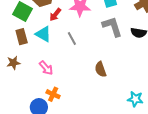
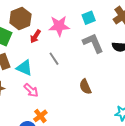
cyan triangle: (43, 34) -> (24, 68), moved
orange cross: (53, 94) -> (40, 116), turned 32

